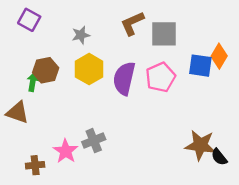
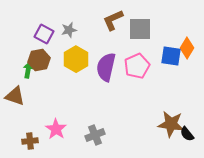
purple square: (29, 20) -> (44, 34), moved
gray cross: (94, 141) -> (95, 135), moved

